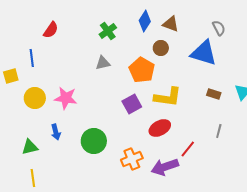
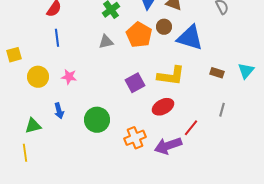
blue triangle: (204, 53) -> (190, 38), moved
blue line: (32, 58) -> (57, 38), moved
orange pentagon: (142, 70) -> (139, 35), moved
pink star: (66, 98) -> (69, 77), size x0.7
yellow line: (33, 178) -> (25, 153), moved

